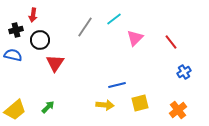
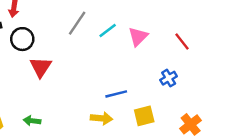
cyan line: (114, 19) -> (108, 31), moved
blue cross: (184, 72) -> (169, 78), moved
green arrow: (48, 107) -> (32, 121), turned -128

